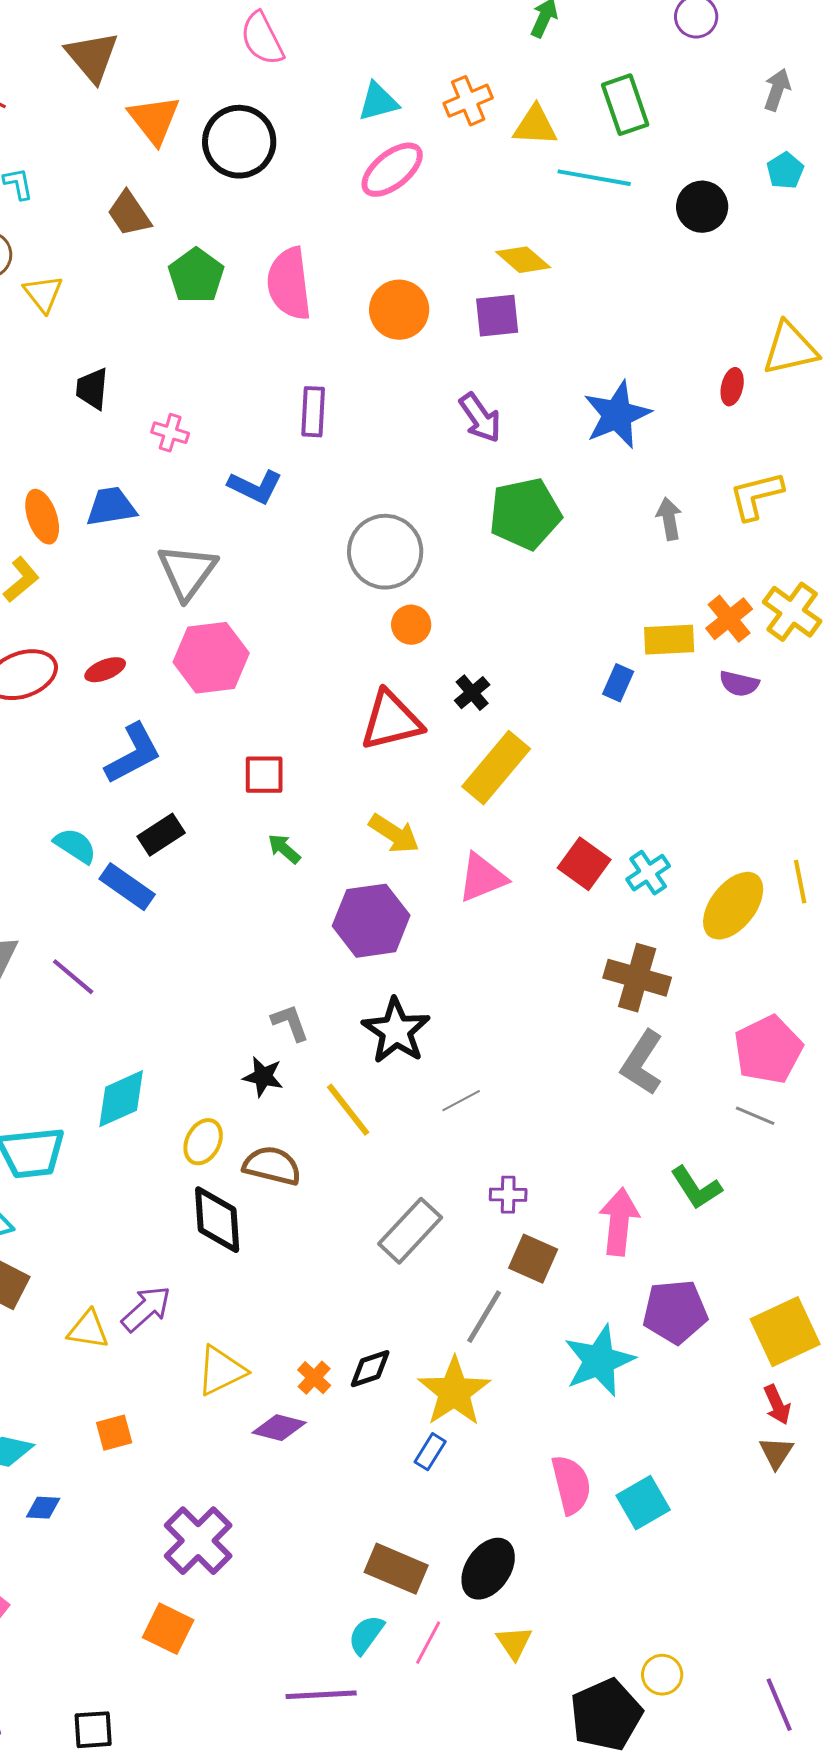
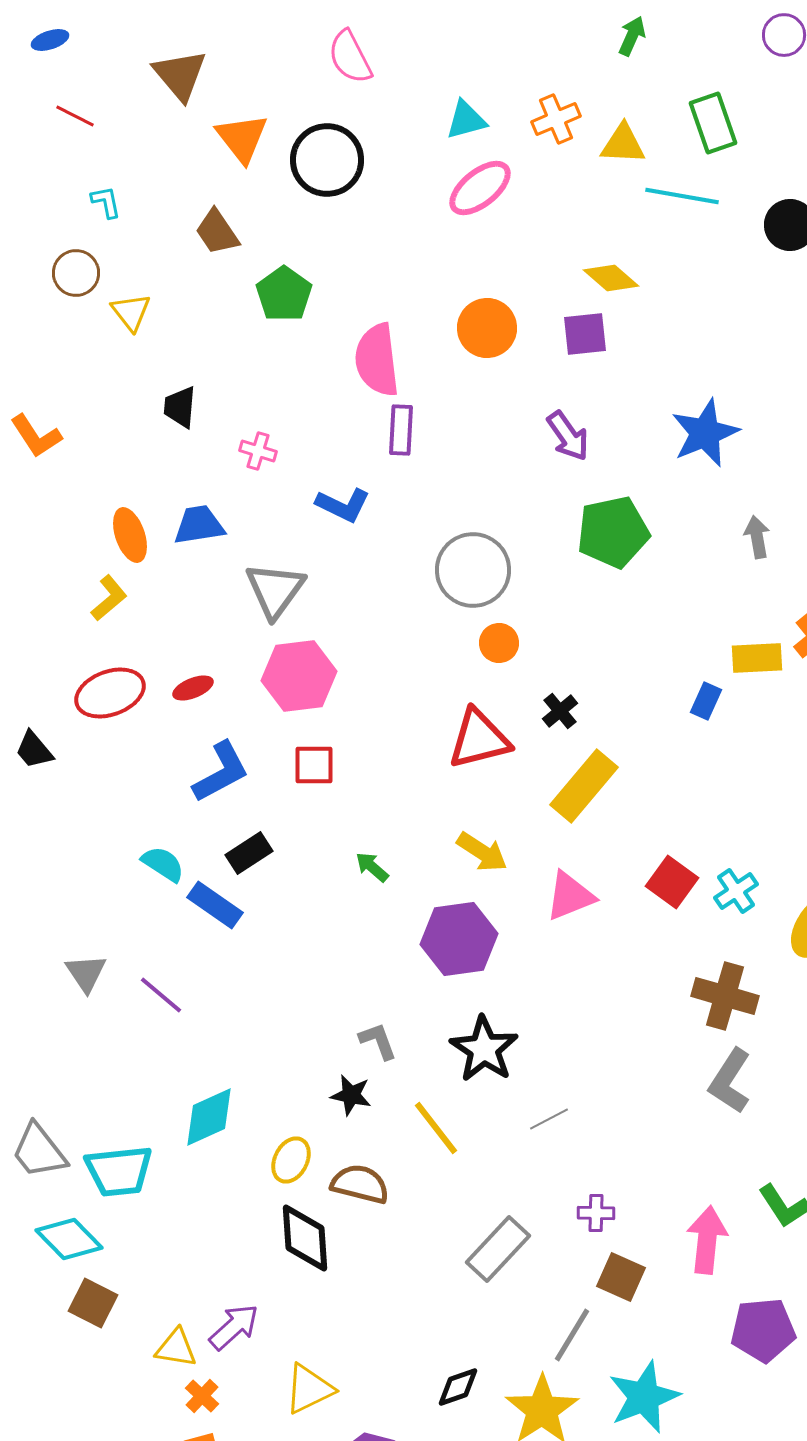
pink semicircle: (289, 284) -> (377, 360), moved
red square: (264, 775) -> (314, 765), moved
cyan star: (599, 1361) -> (644, 1397), moved
orange cross: (314, 1378) -> (202, 1396), moved

